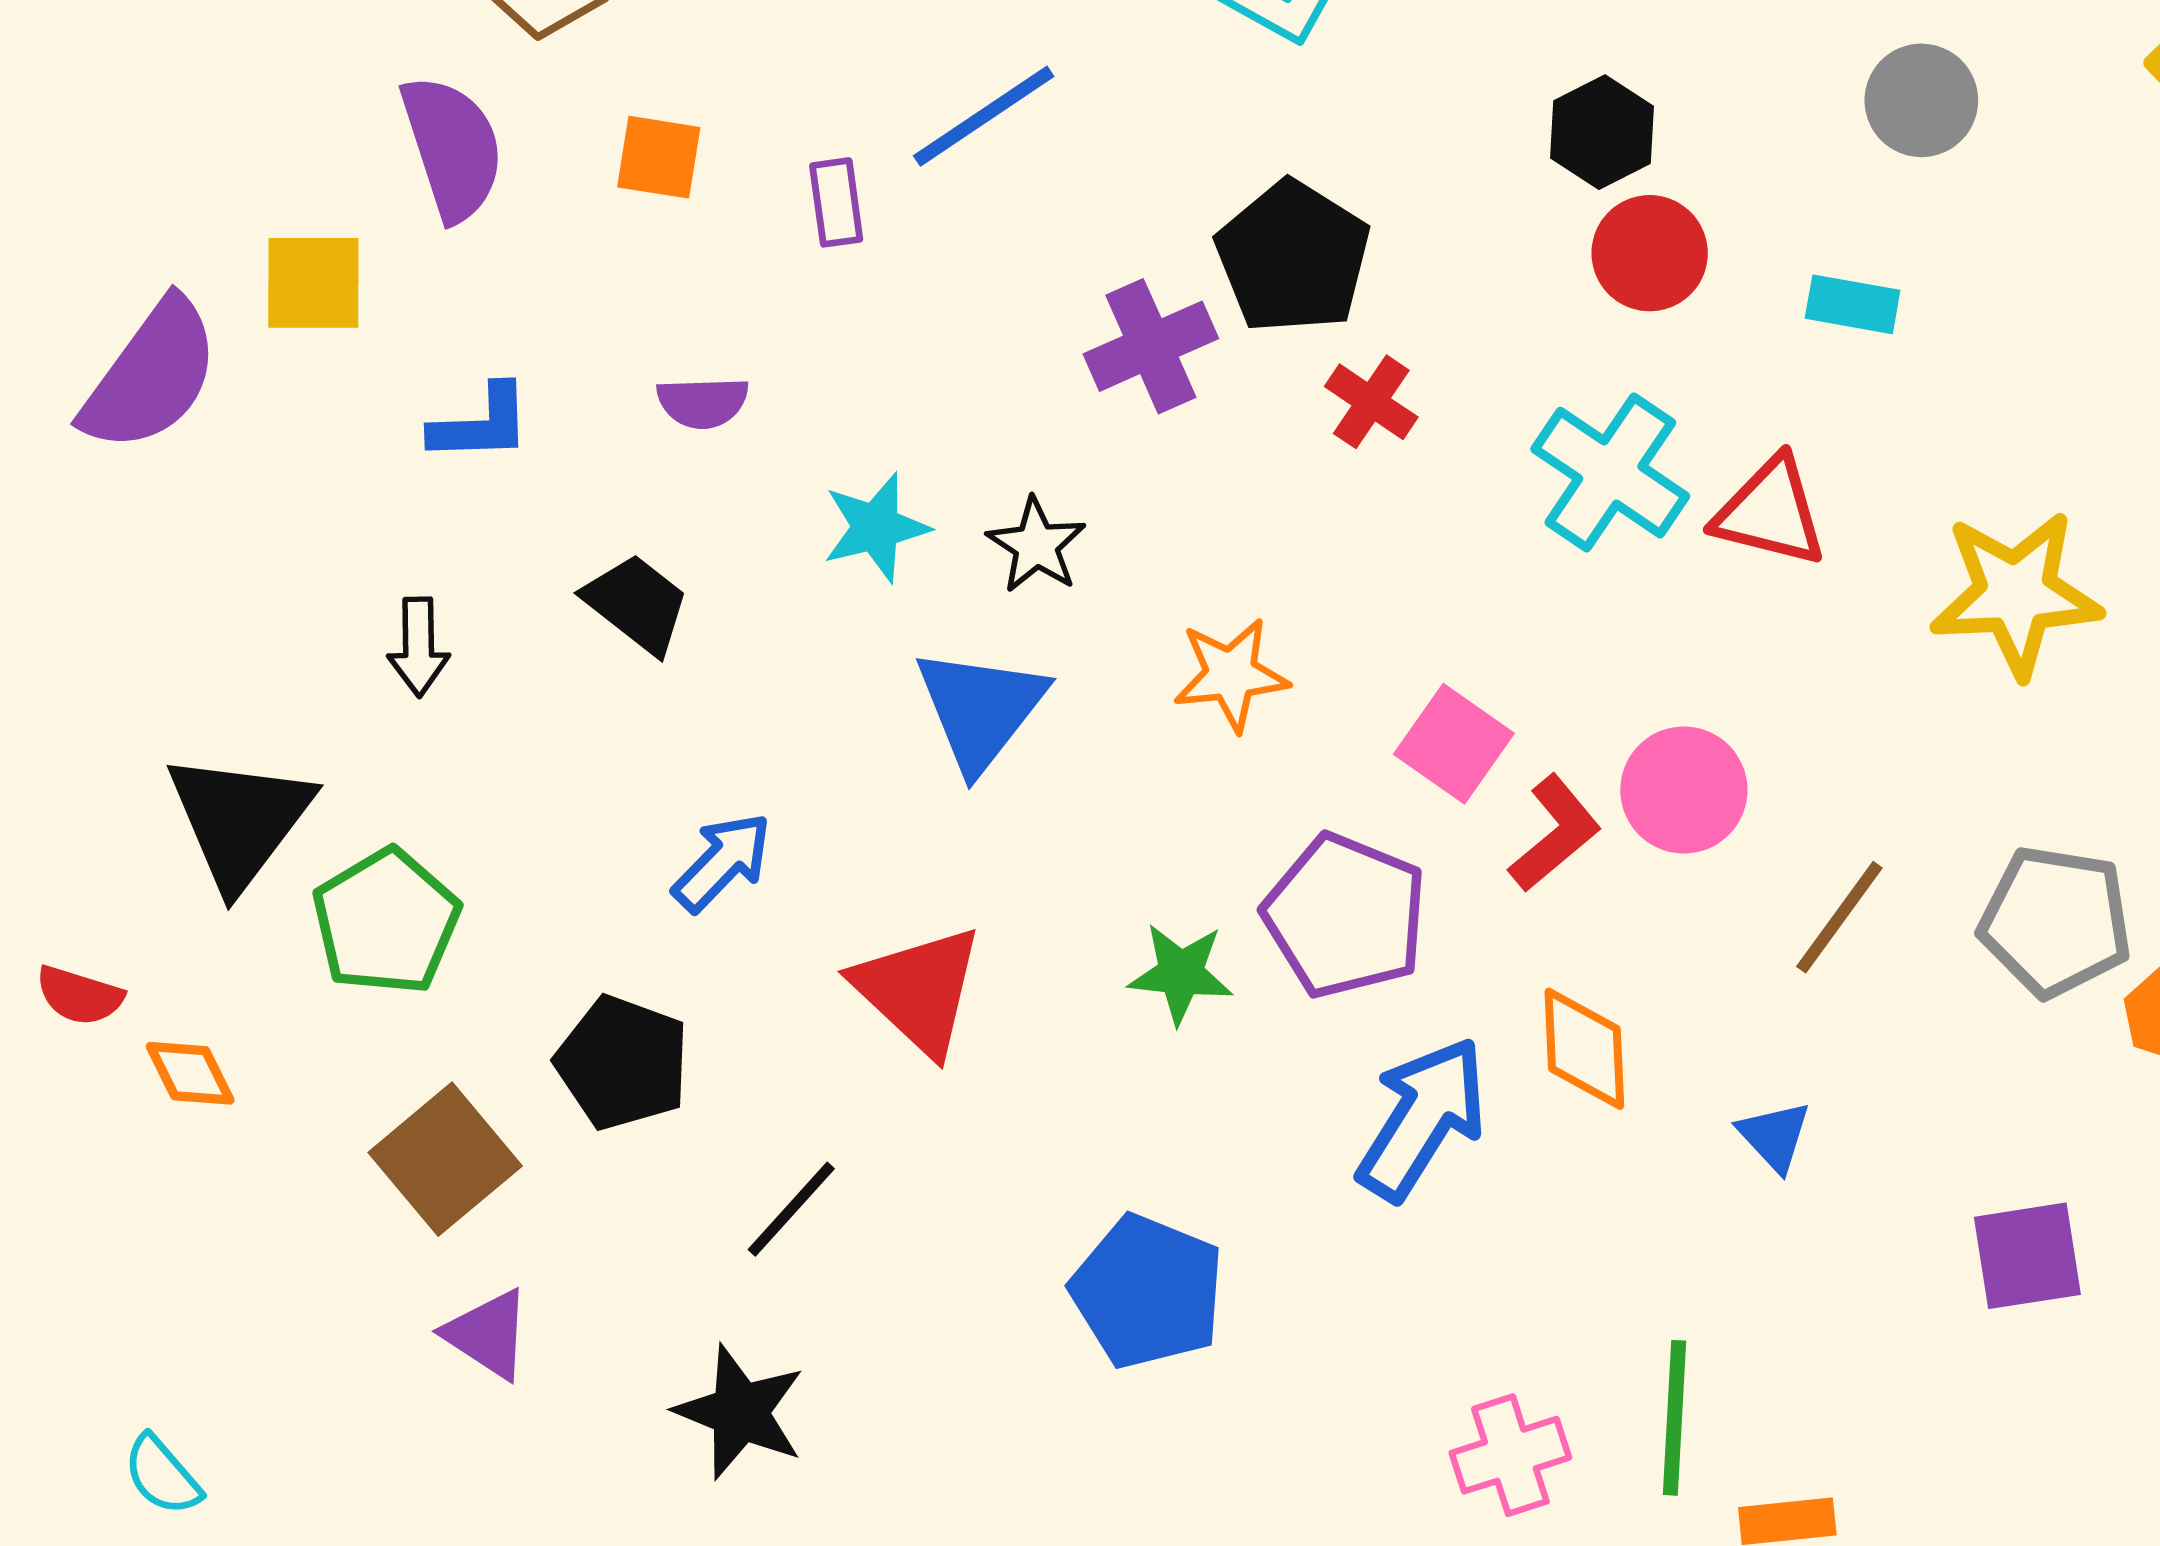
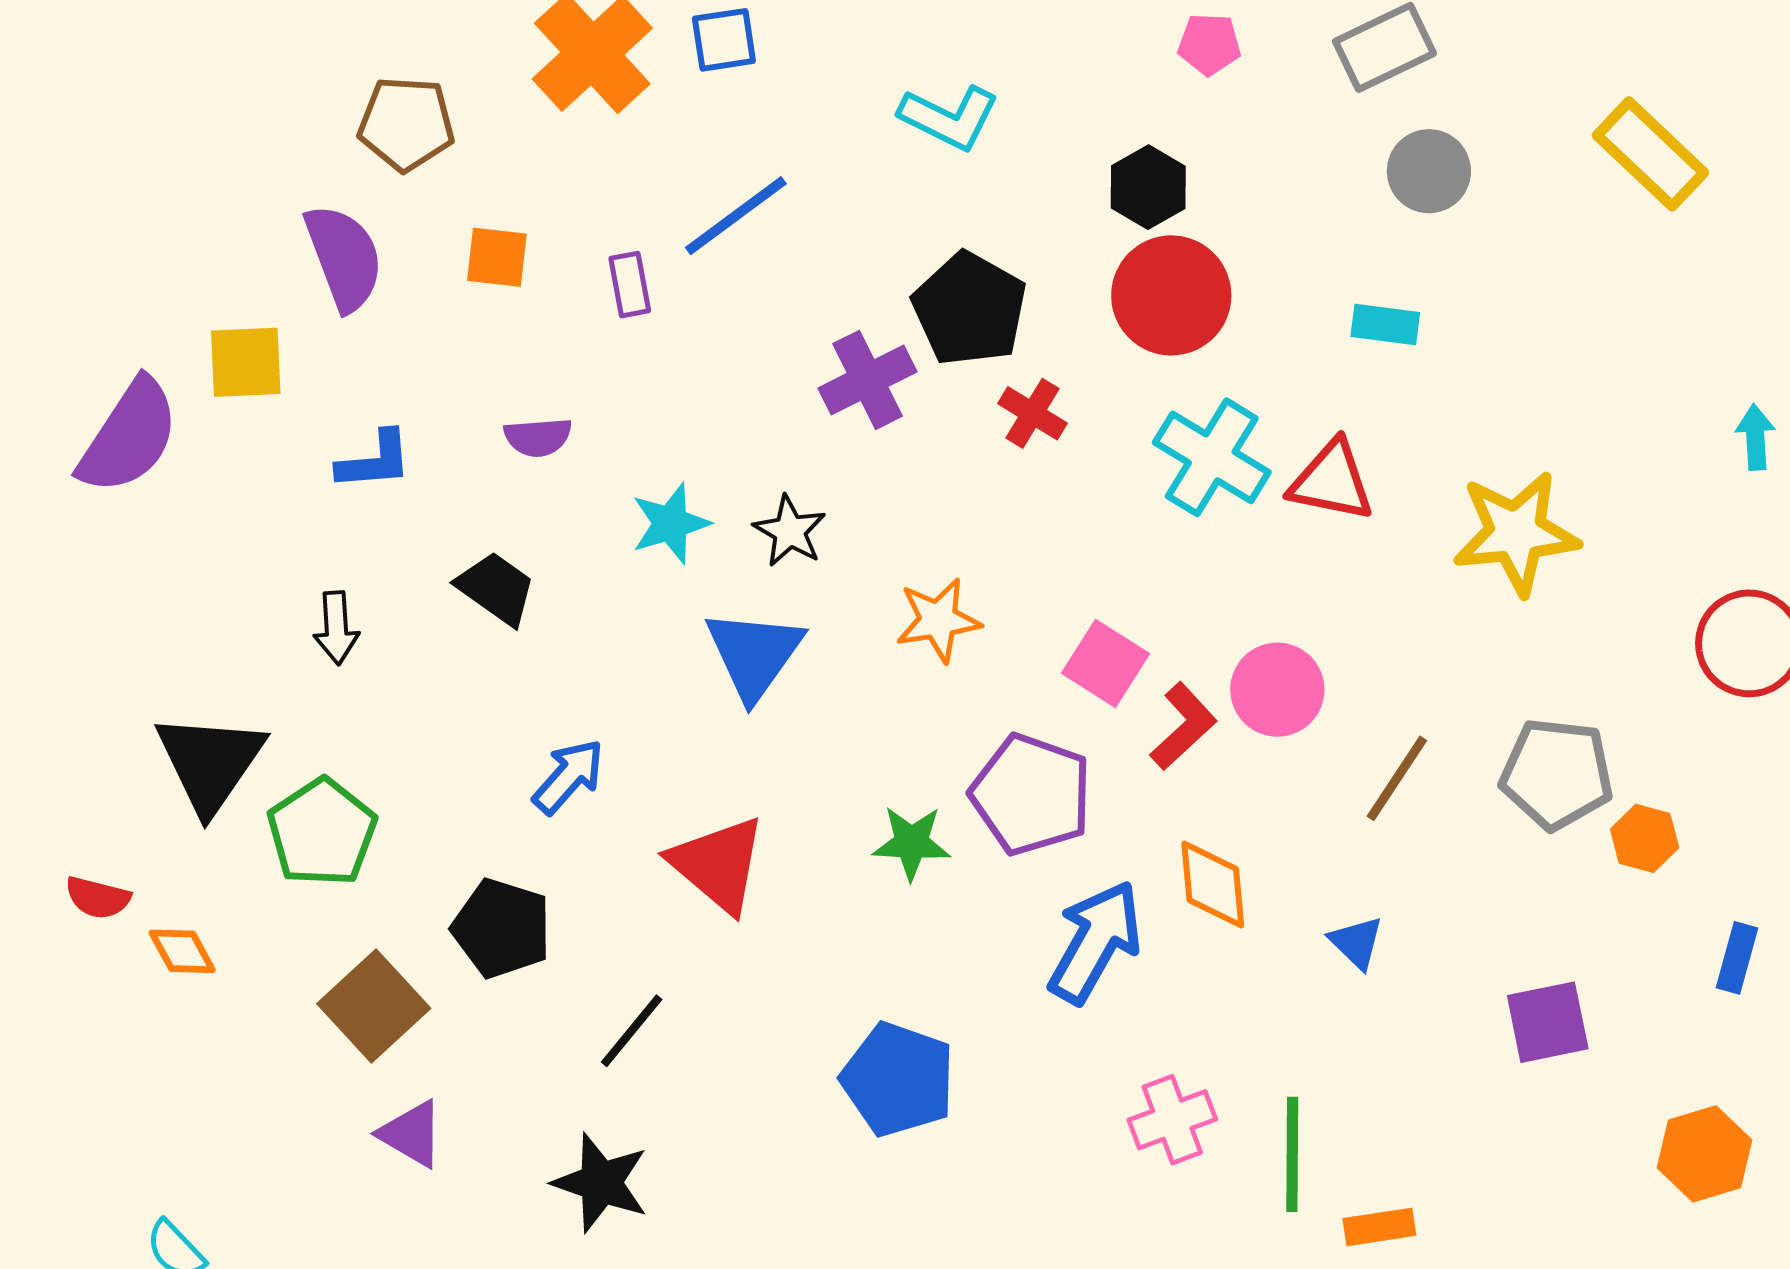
black hexagon: (1602, 132) -> (1148, 187), moved
red circle: (1650, 253) -> (1171, 295), moved, size x1.4
pink cross: (1510, 1455) -> (1172, 1120), moved

